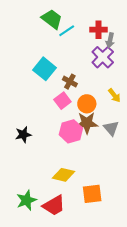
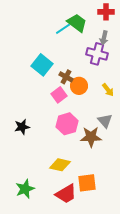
green trapezoid: (52, 19) -> (77, 23), moved
red cross: (98, 30) -> (106, 12), moved
purple cross: (103, 57) -> (97, 54), turned -30
orange circle: (87, 104) -> (79, 86), moved
brown star: (87, 123) -> (91, 137), moved
red trapezoid: (54, 206) -> (66, 194), moved

